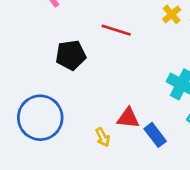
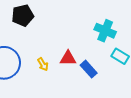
yellow arrow: (103, 137) -> (43, 64), moved

